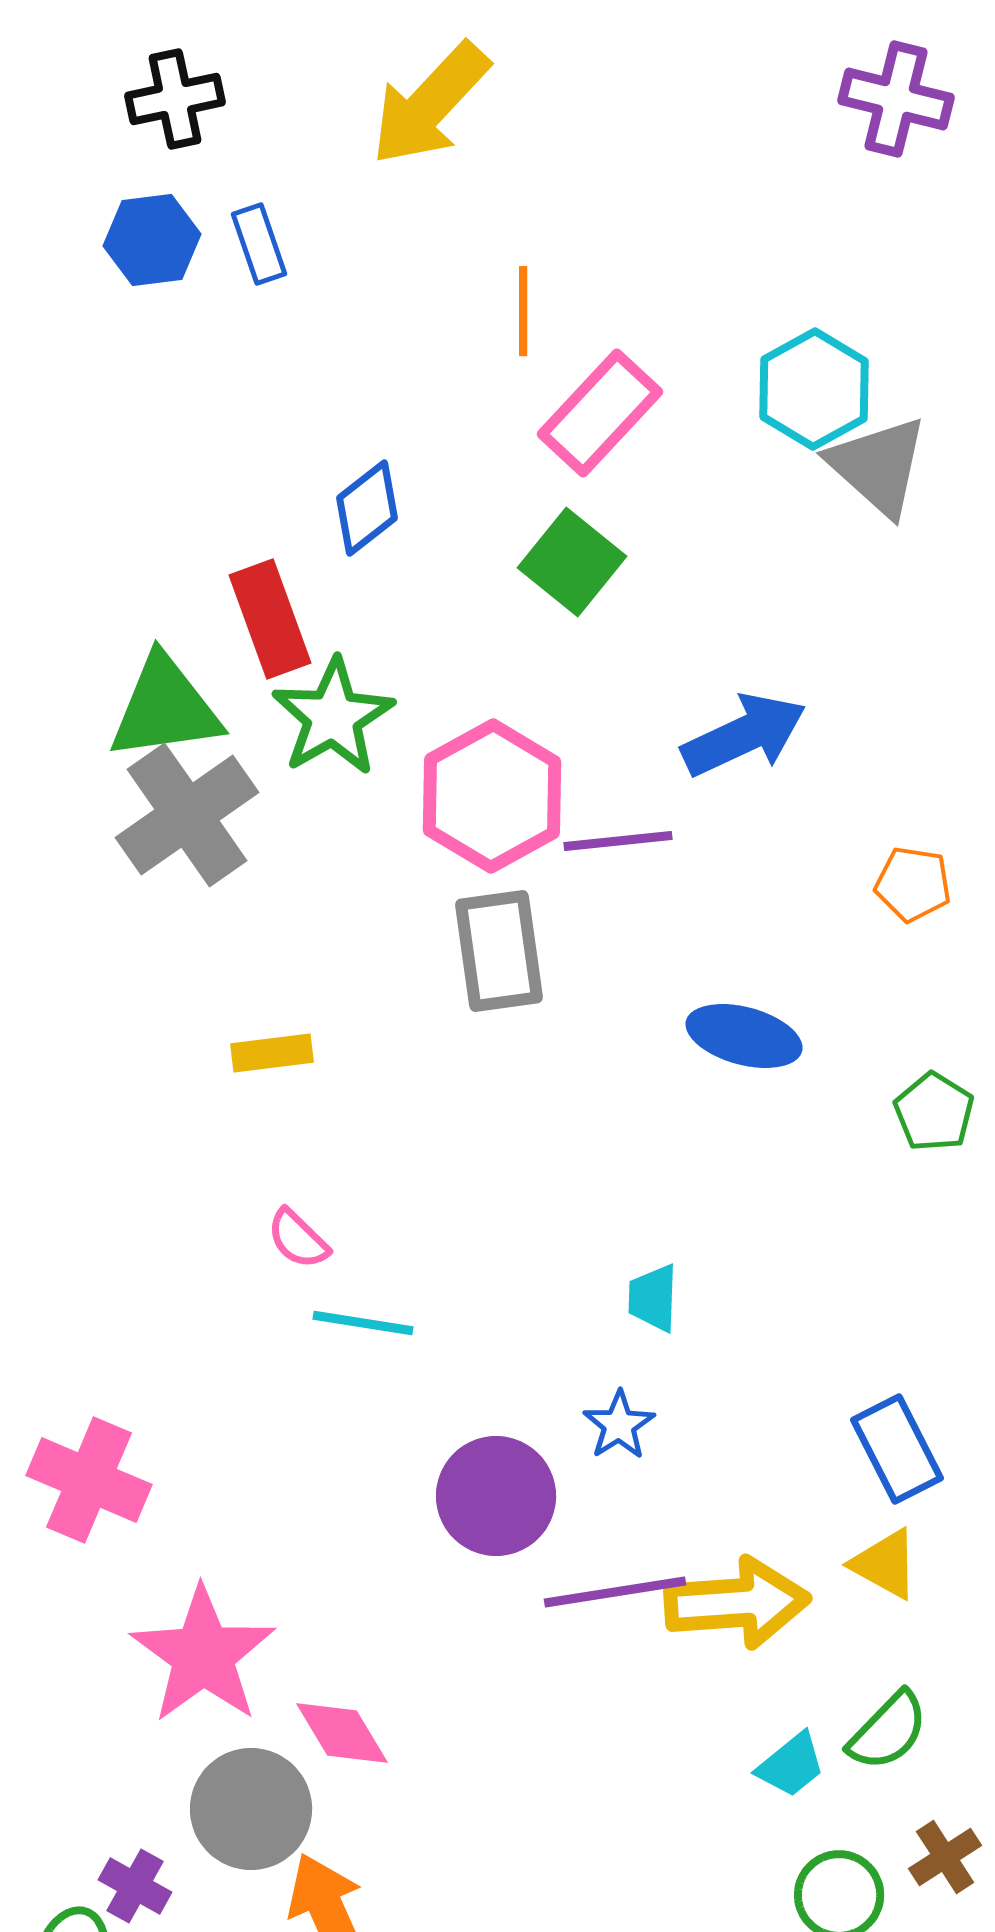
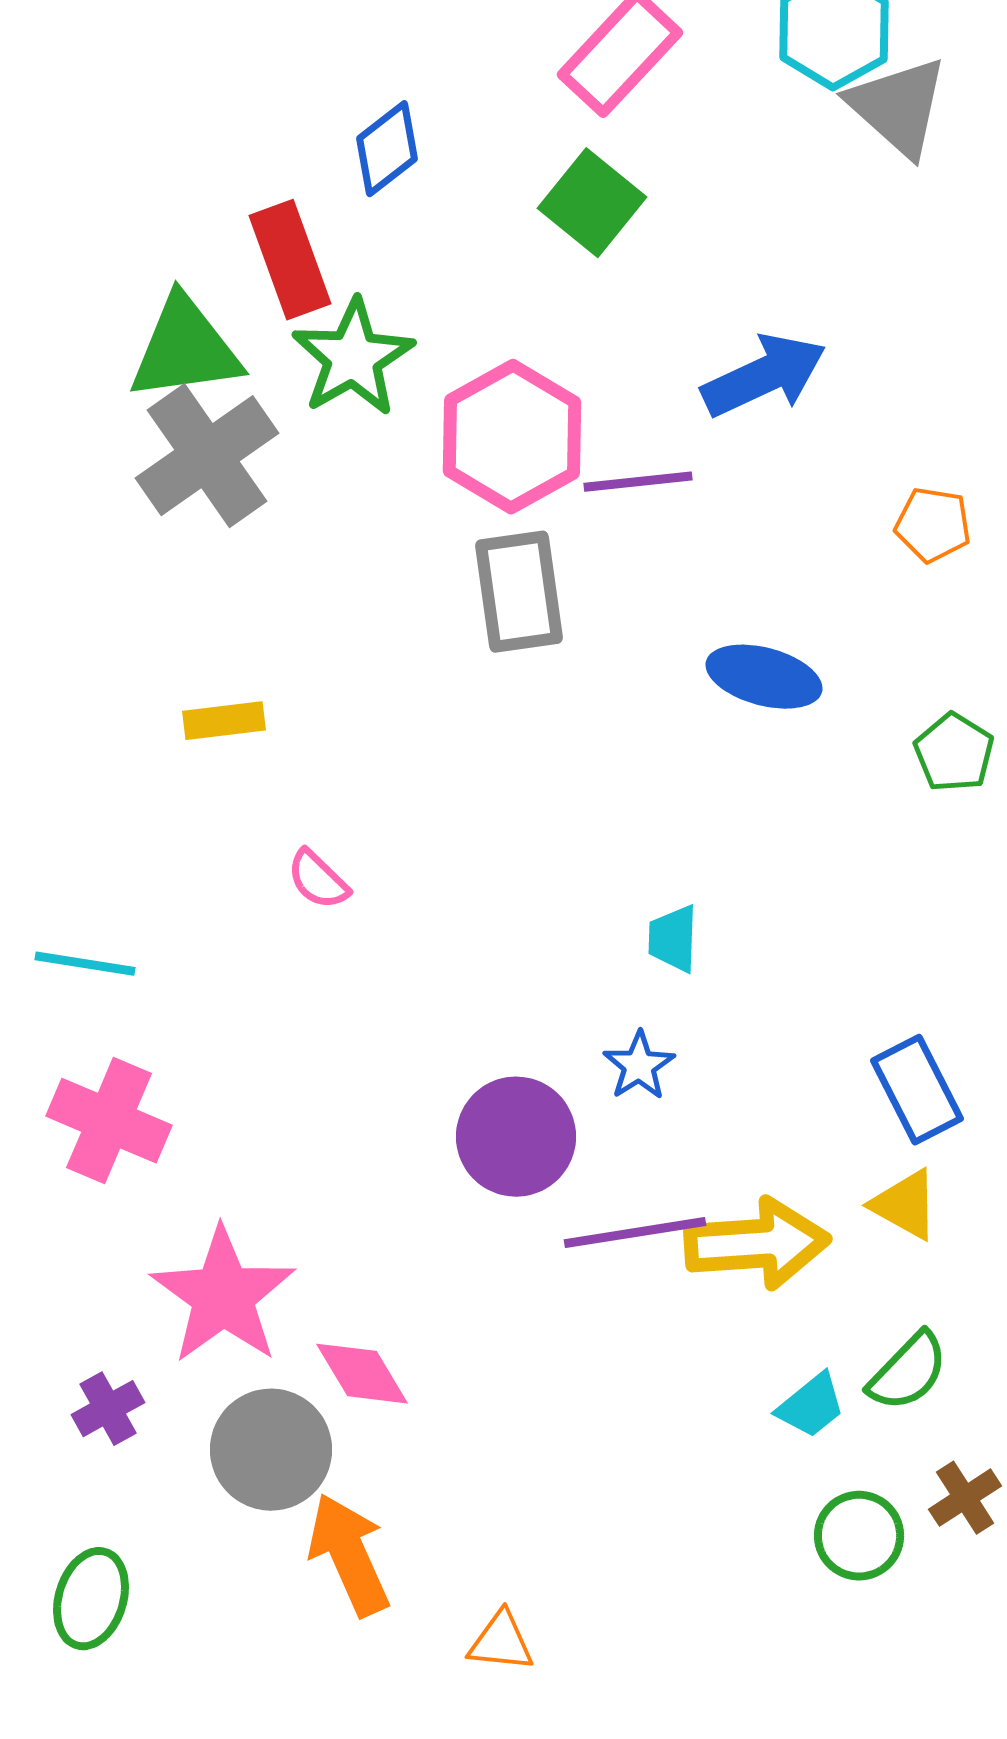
yellow rectangle: (272, 1053) -> (224, 721), moved
cyan line: (363, 1323) -> (85, 964), moved
purple cross: (135, 1886) -> (108, 1409), moved, turned 32

